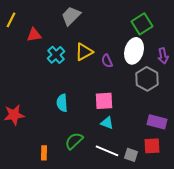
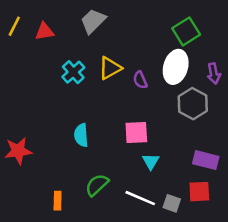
red triangle: (34, 35) -> (44, 31), moved
cyan triangle: (107, 123) -> (151, 161), moved, turned 40

